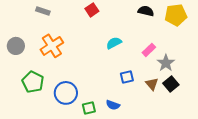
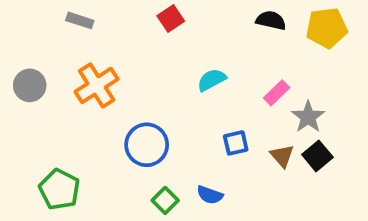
green pentagon: (33, 82) -> (59, 189), moved
blue circle: (66, 93) -> (147, 145), moved
green square: (89, 108) -> (165, 200), turned -32

